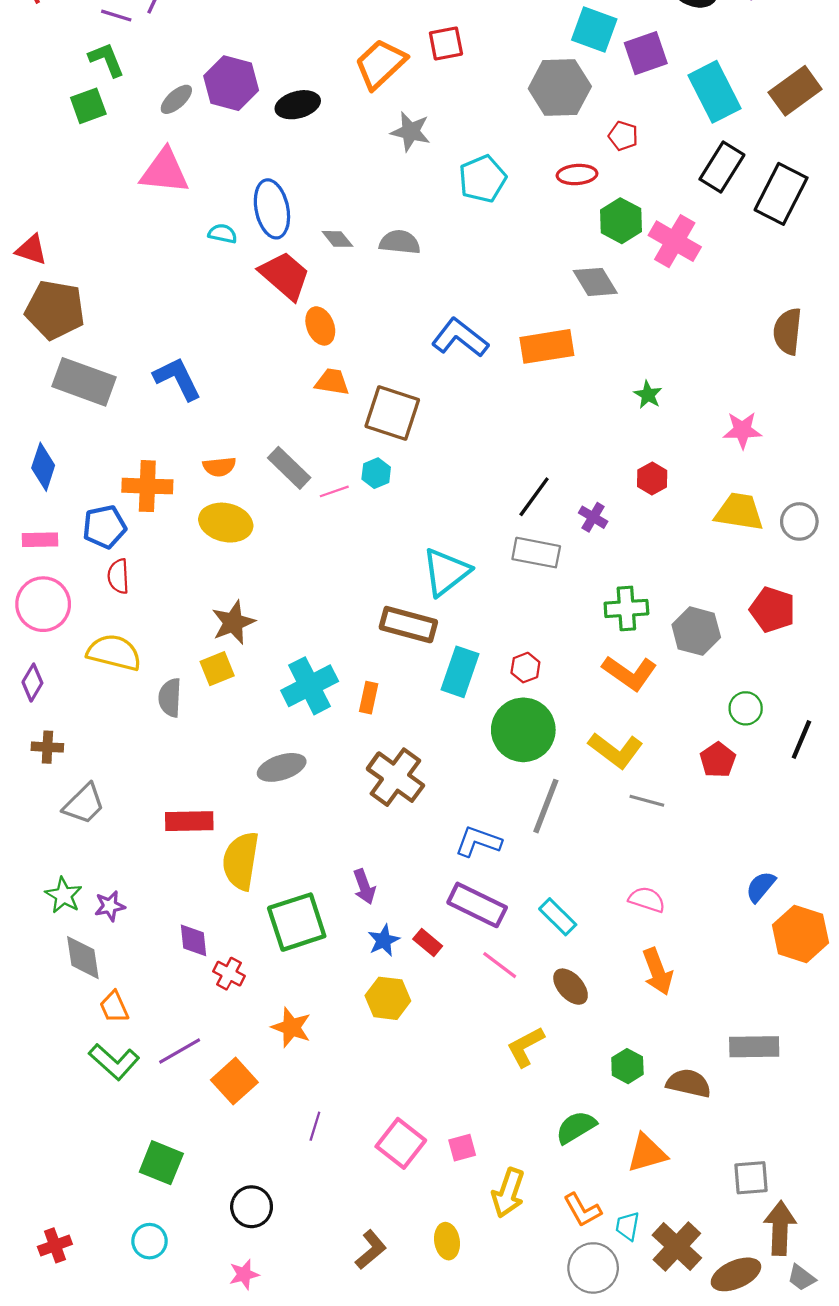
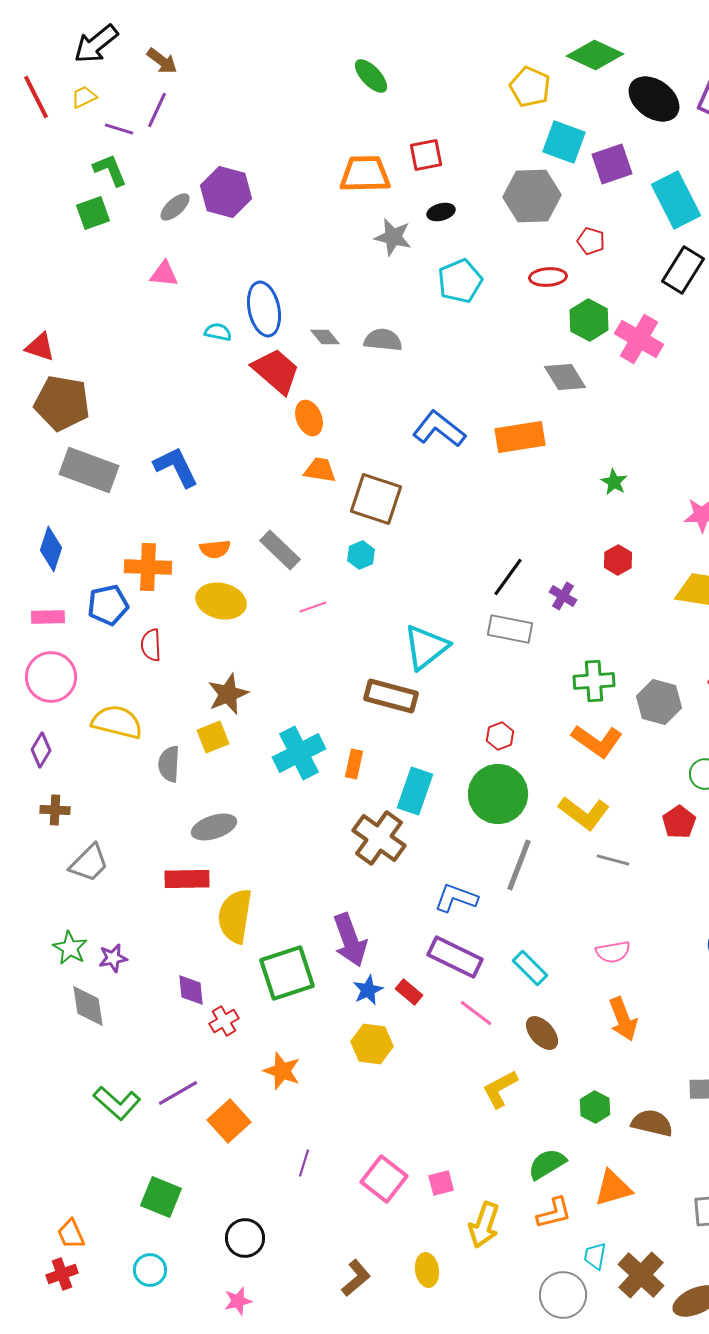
orange trapezoid: (380, 64) -> (365, 174), turned 42
black ellipse: (298, 105) -> (441, 212), moved, size x0.7
pink triangle: (165, 171) -> (164, 274), size x0.6
pink line: (334, 491) -> (313, 607), moved
red semicircle: (118, 576) -> (151, 645), moved
cyan rectangle: (460, 672) -> (415, 791), moved
gray ellipse: (282, 767) -> (214, 827), moved
purple arrow: (364, 887) -> (350, 940), size x1.6
pink semicircle: (647, 900) -> (613, 952), turned 152
red cross: (229, 974) -> (224, 1021), turned 32
orange trapezoid: (114, 1007) -> (71, 1234), moved
orange L-shape: (582, 1210) -> (554, 1213), moved, turned -75

